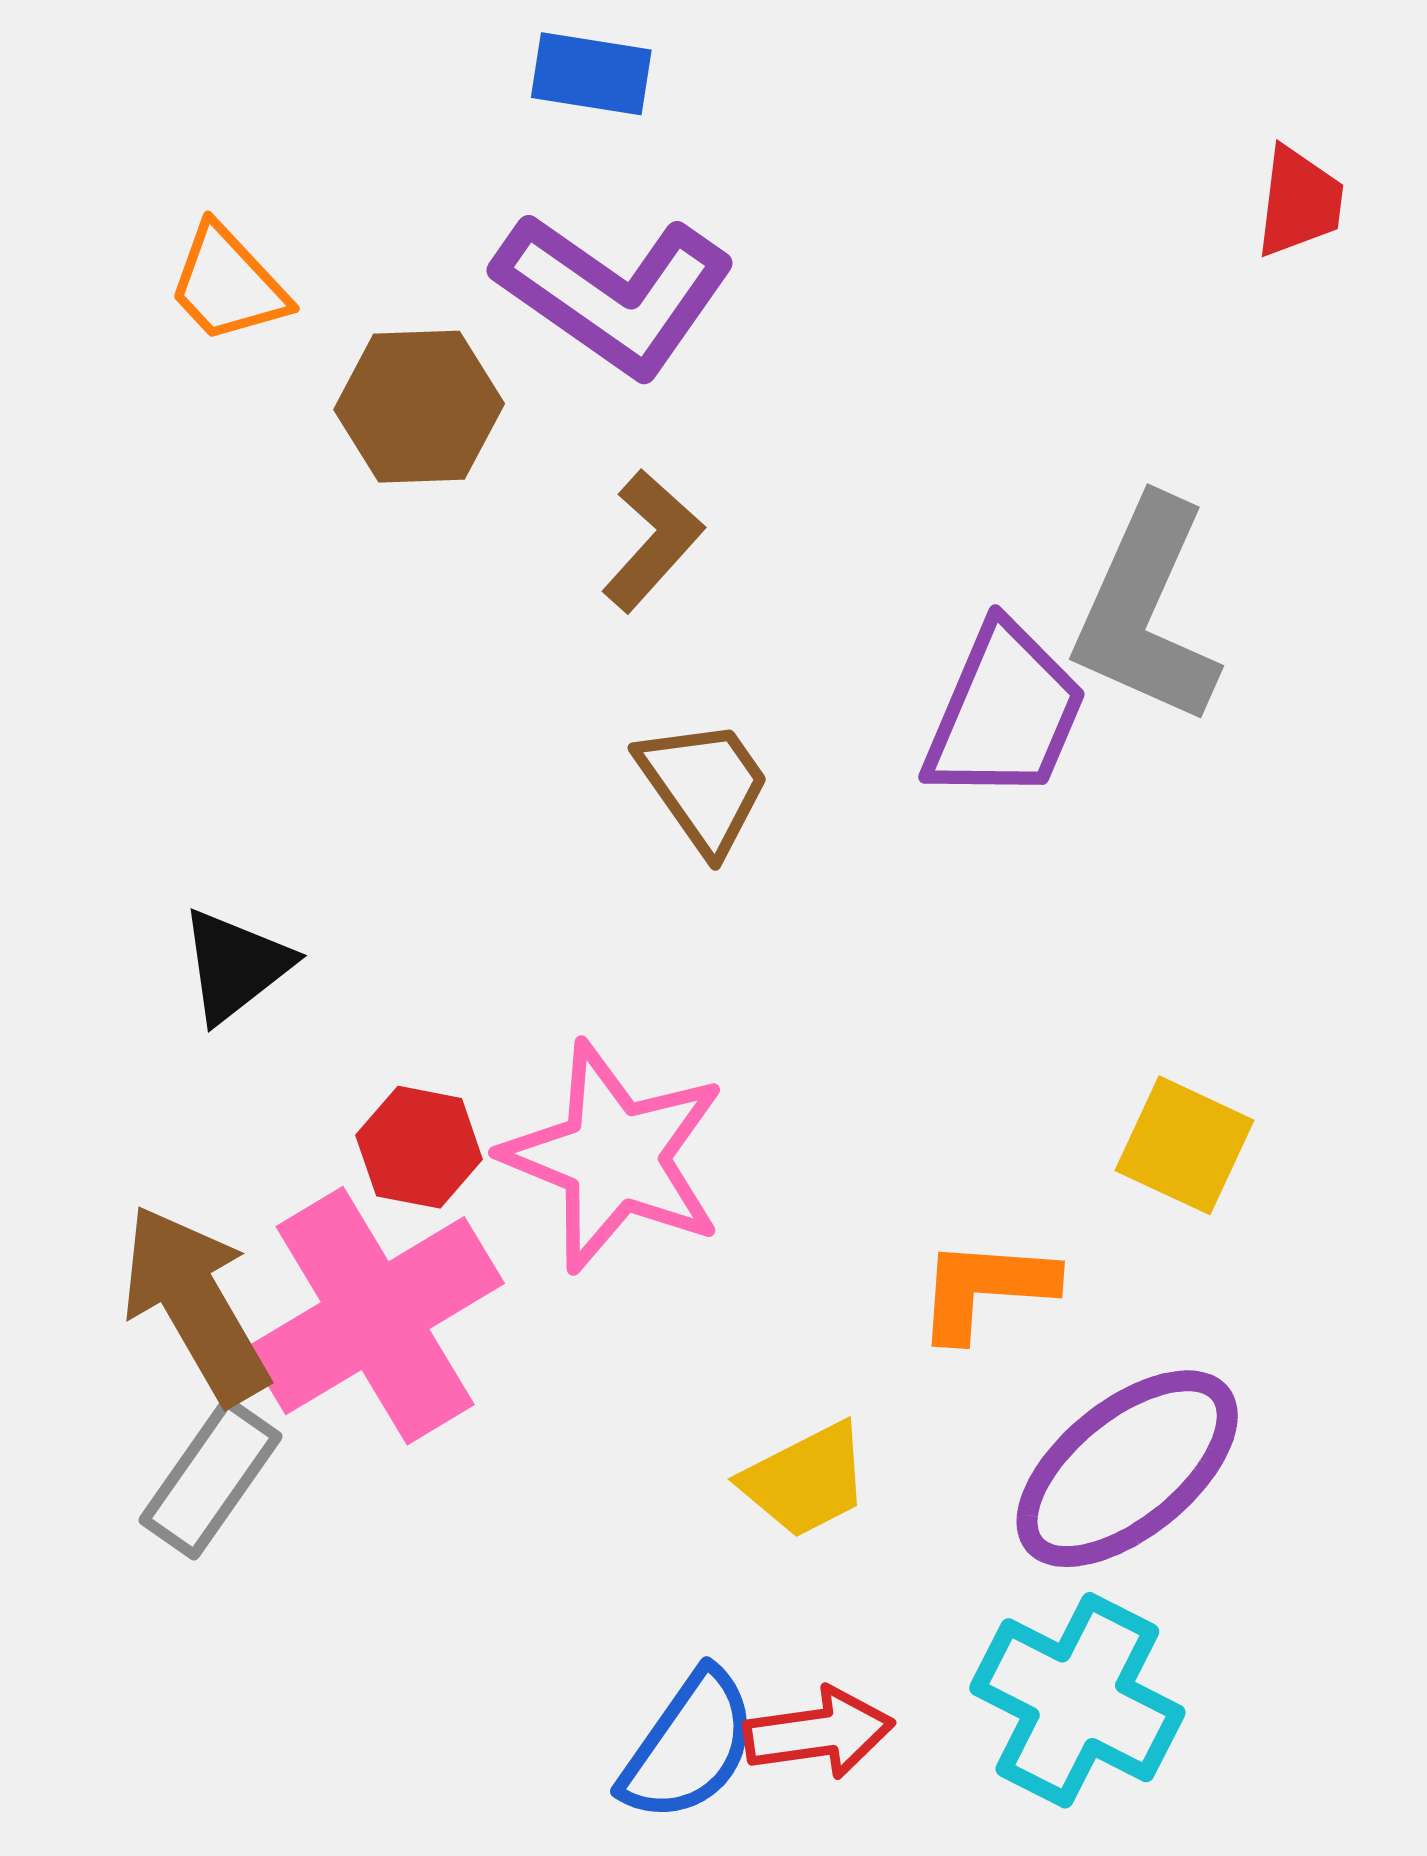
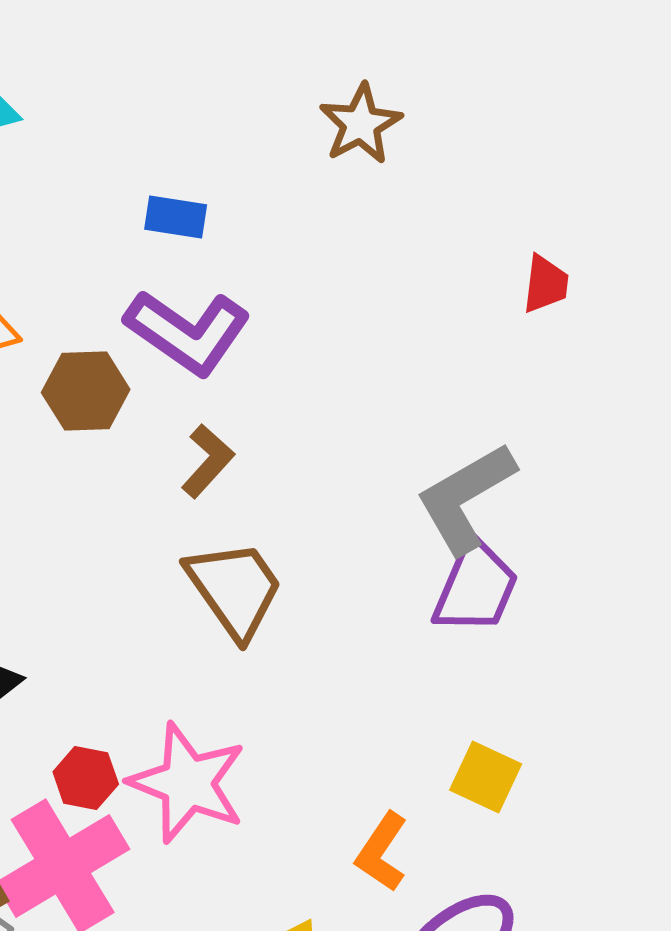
gray L-shape: (1146, 611) -> (466, 498), turned 36
purple trapezoid: (1005, 713) -> (476, 587), moved
brown trapezoid: (704, 786) -> (235, 589), size x1.4
orange L-shape: (985, 1289) -> (382, 852), turned -60

